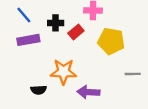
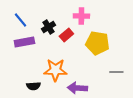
black cross: (56, 23) -> (48, 27), turned -32

